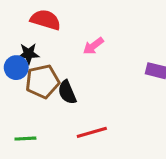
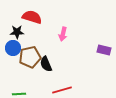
pink arrow: (93, 46) -> (63, 34), turned -40
black star: (29, 54) -> (17, 32), moved

